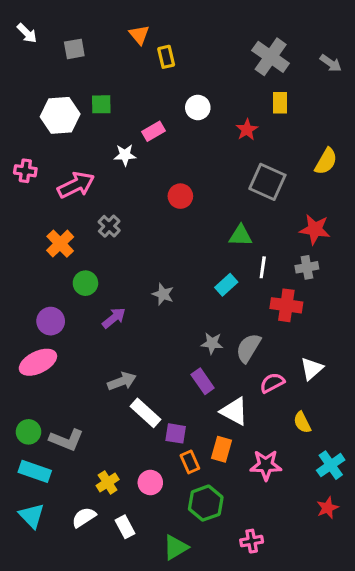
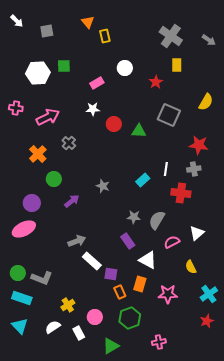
white star: (125, 155) -> (93, 109), moved
green triangle: (241, 236) -> (139, 131), moved
pink circle: (150, 482) -> (95, 317), moved

